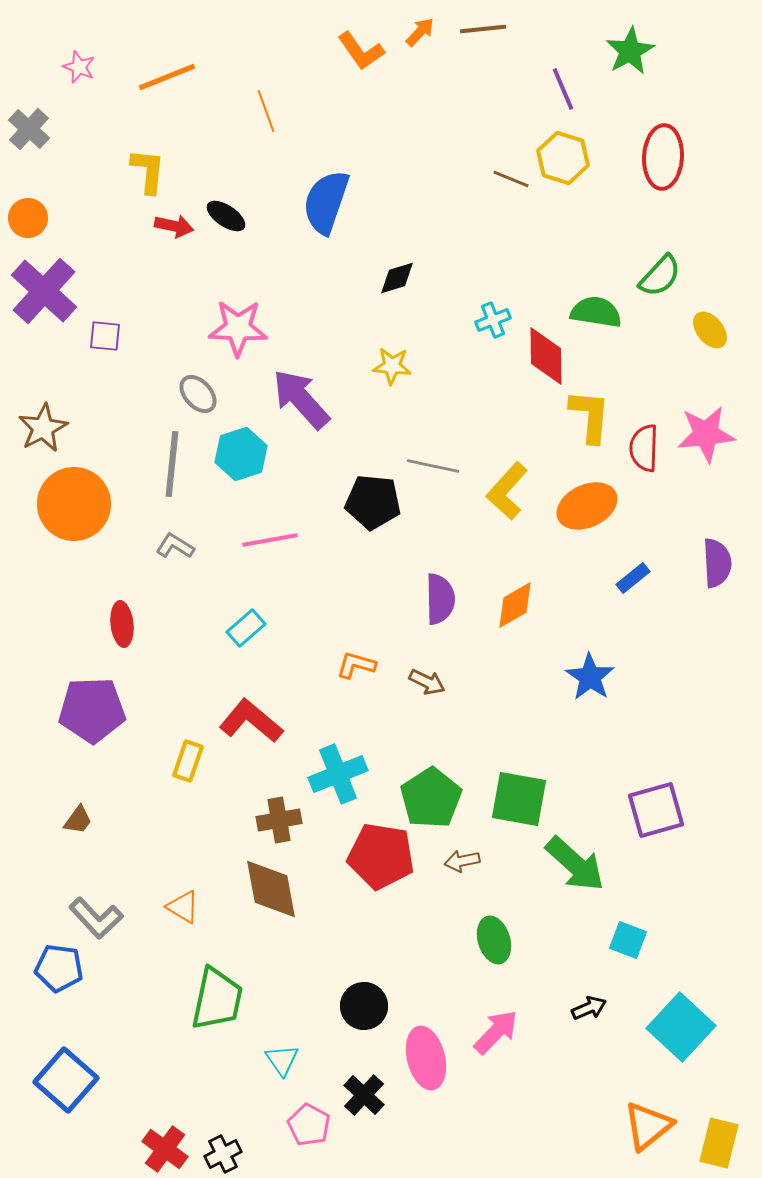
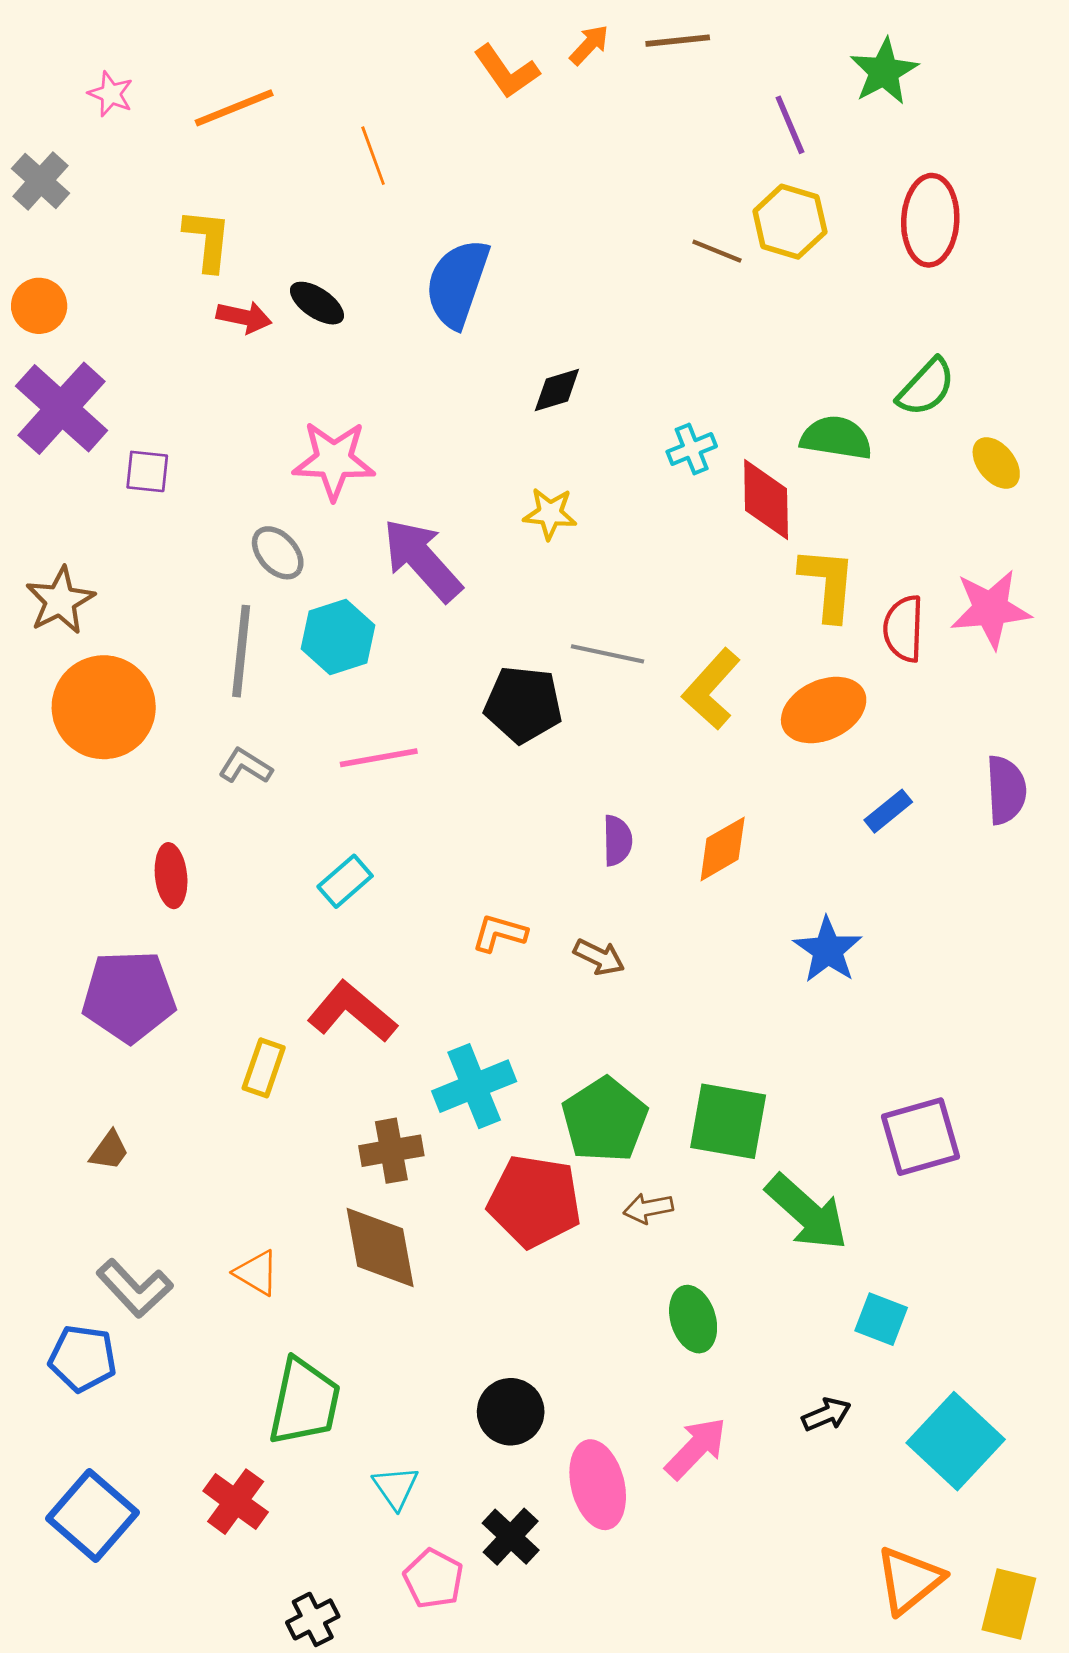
purple semicircle: (440, 599) -> (617, 841), size x0.7
red cross: (165, 1149) -> (236, 1502), moved

